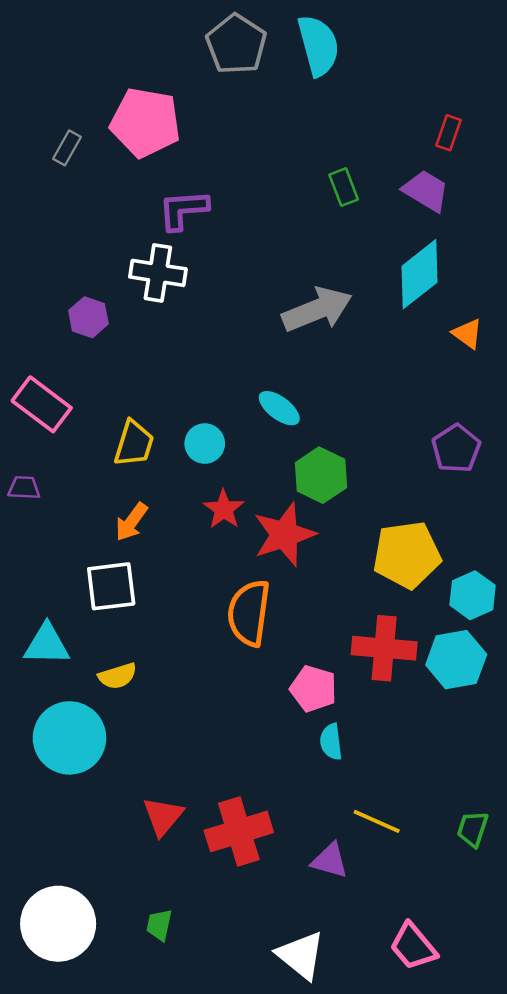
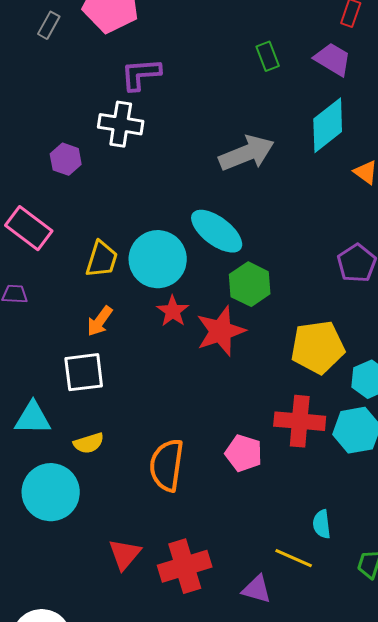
cyan ellipse: (279, 408) -> (217, 231), size x1.6
cyan circle: (205, 444) -> (158, 259), size x1.8
orange semicircle: (249, 613) -> (167, 465), moved
cyan semicircle: (331, 742) -> (322, 524), moved

